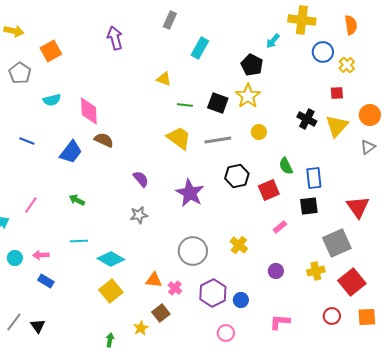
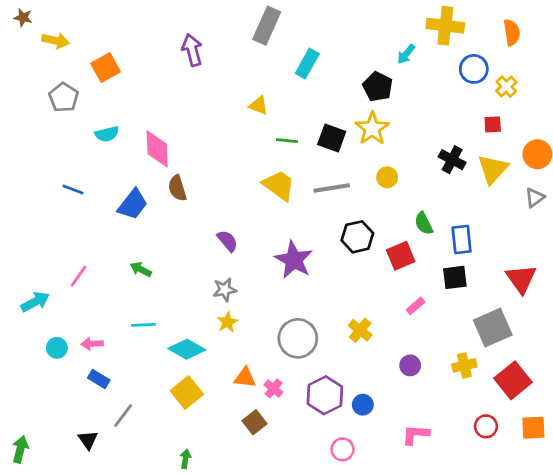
gray rectangle: (170, 20) -> (267, 26), size x1.5
brown semicircle: (104, 140) -> (177, 188), turned -132
gray line: (14, 322) -> (123, 416), moved
yellow star: (141, 328) -> (227, 322), moved

